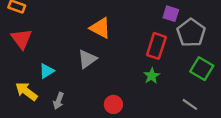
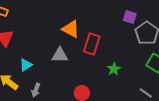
red rectangle: (156, 46) -> (92, 44), moved
gray triangle: (87, 59) -> (60, 55), turned 36

